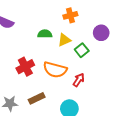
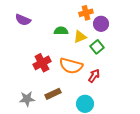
purple circle: (101, 33) -> (101, 24), moved

